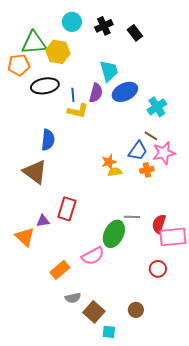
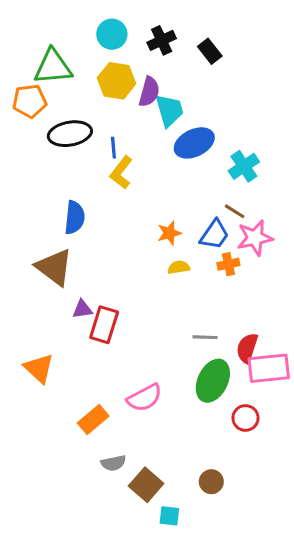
yellow hexagon: (58, 52) -> (117, 81), moved
purple semicircle: (96, 93) -> (149, 92), moved
yellow L-shape: (78, 111) -> (121, 172), turned 115
orange star: (109, 162) -> (169, 233), moved
purple triangle: (43, 221) -> (82, 309), moved
green ellipse: (114, 234) -> (213, 381), moved

